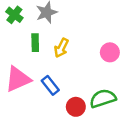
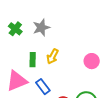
green rectangle: (35, 43) -> (33, 60), moved

